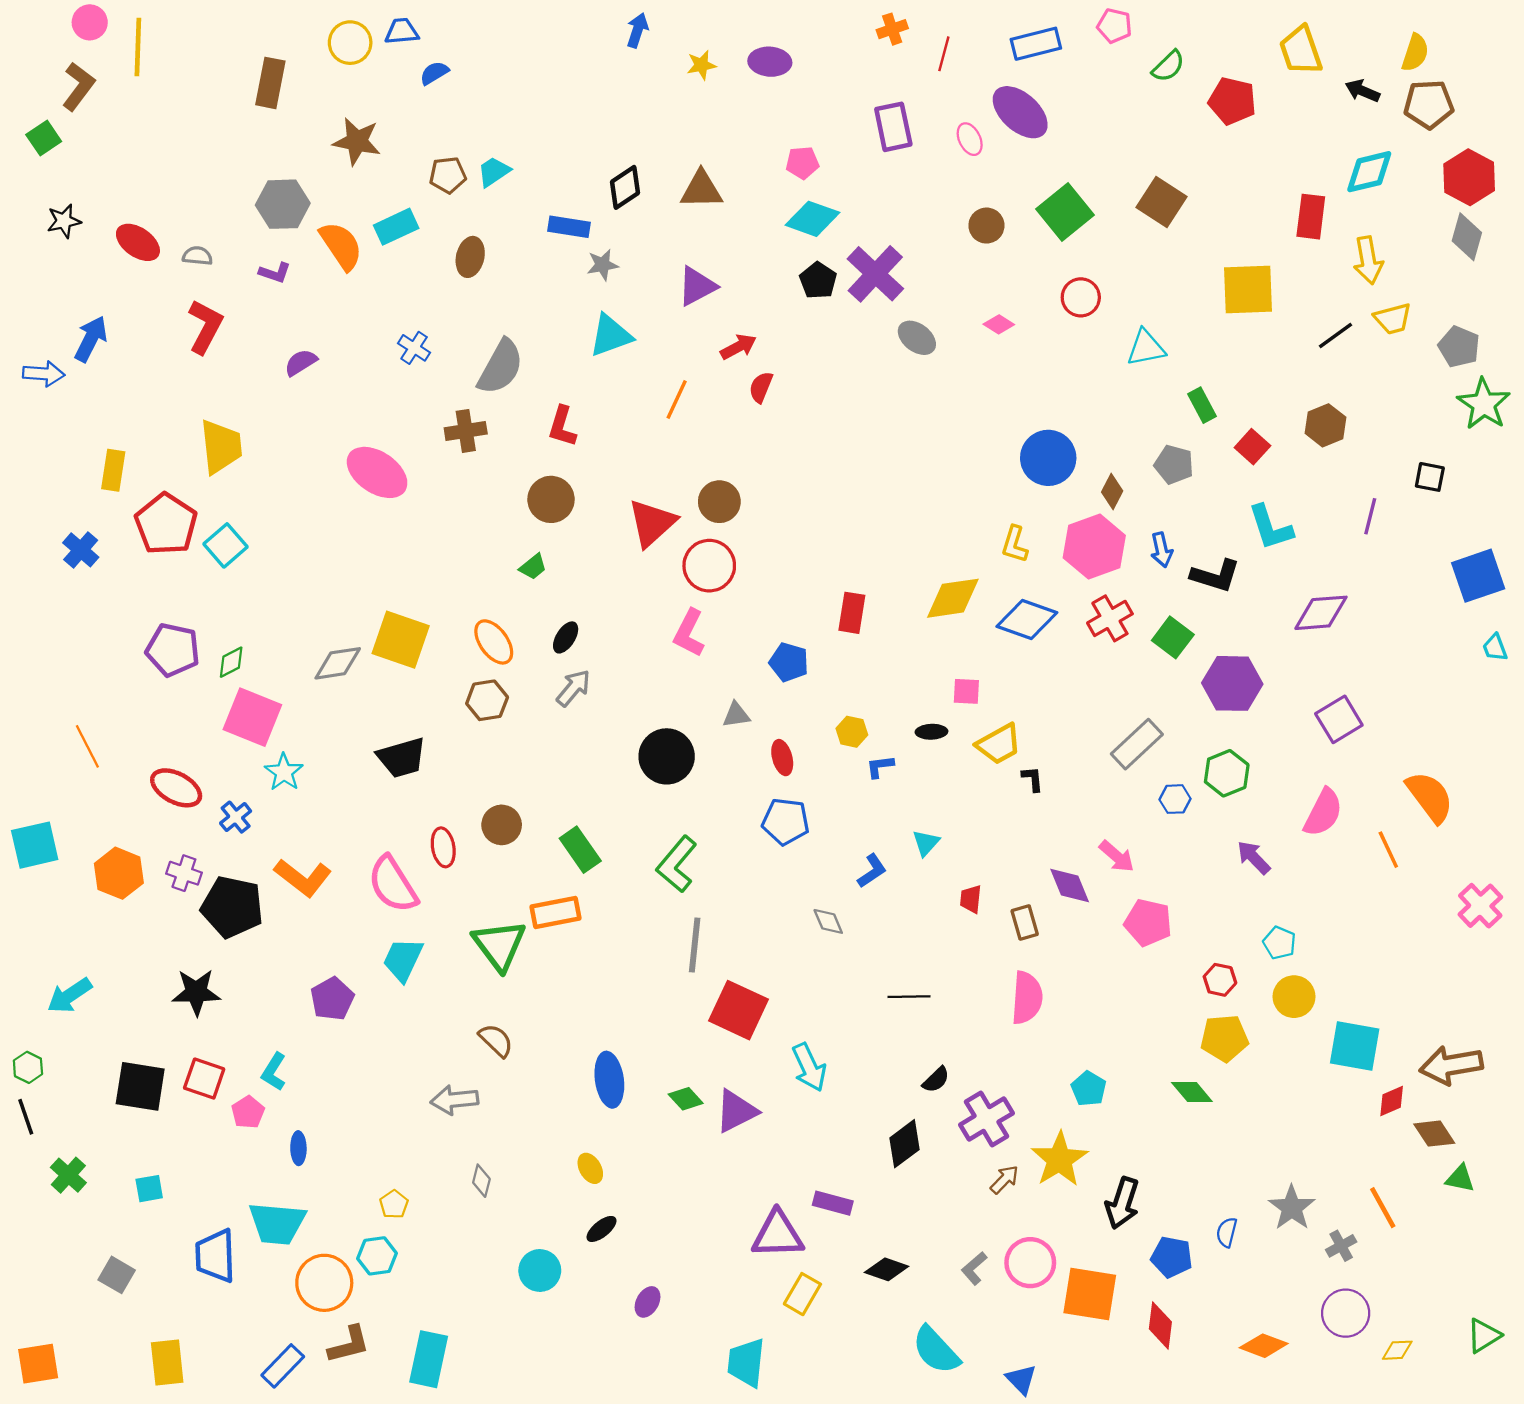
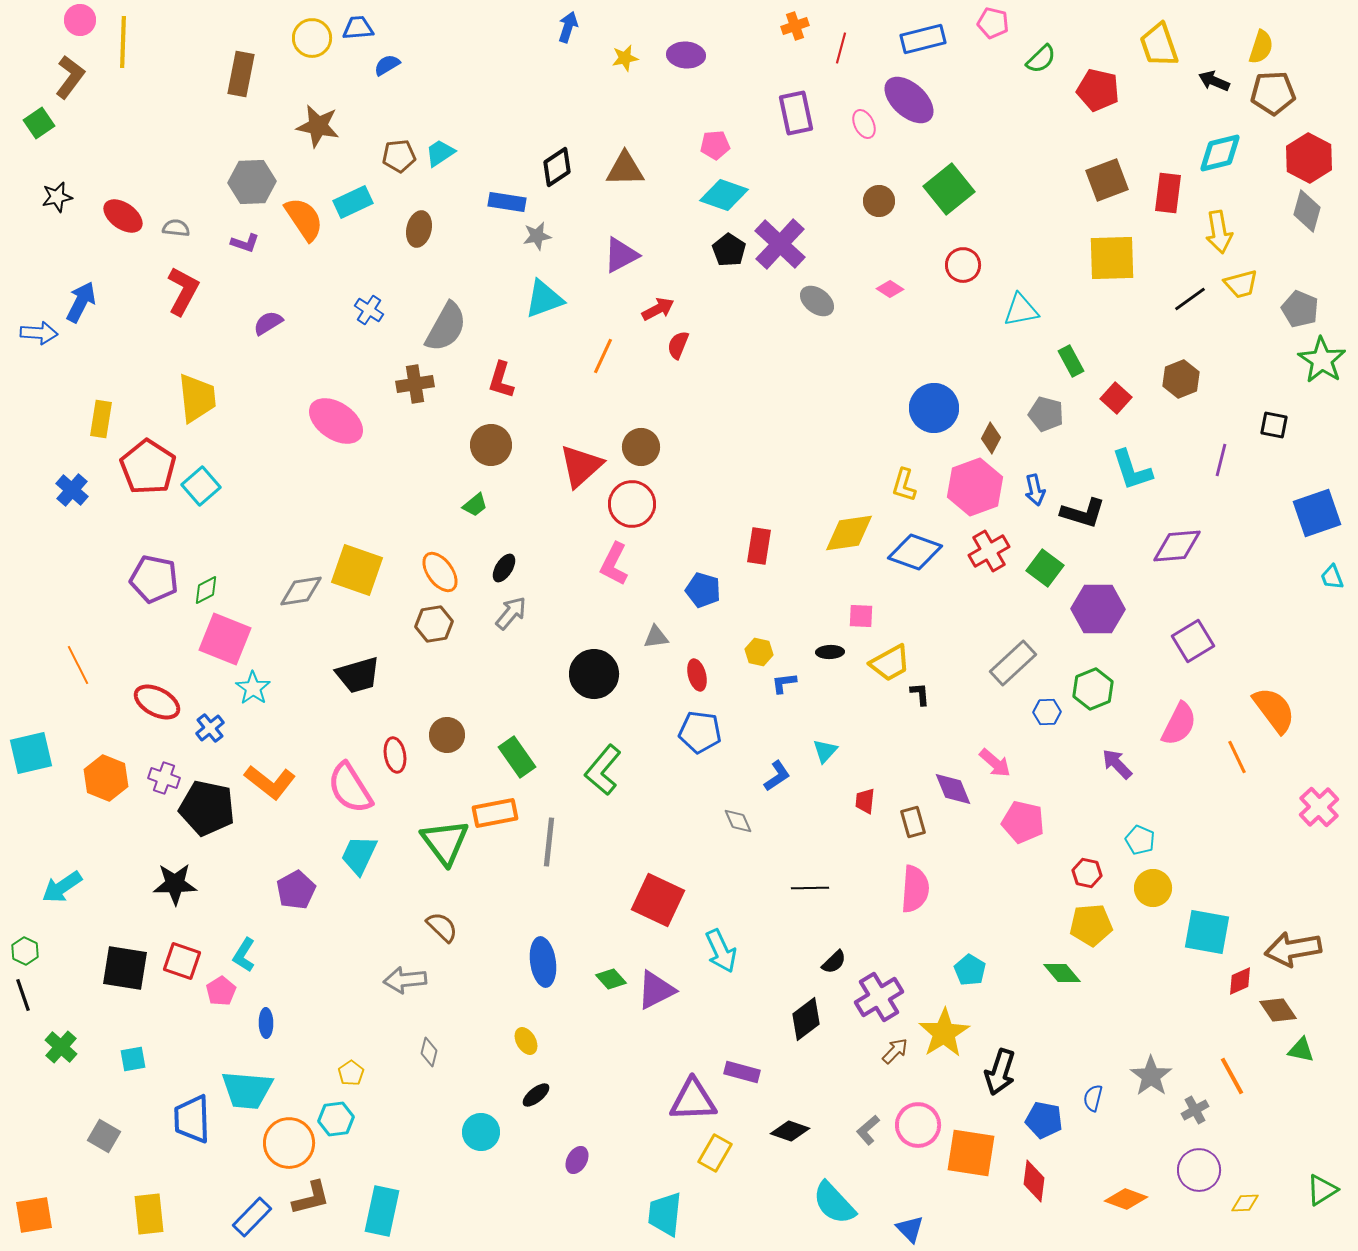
brown square: (1162, 202) -> (1107, 180), moved, turned 36
gray line: (695, 945) -> (549, 842), moved

